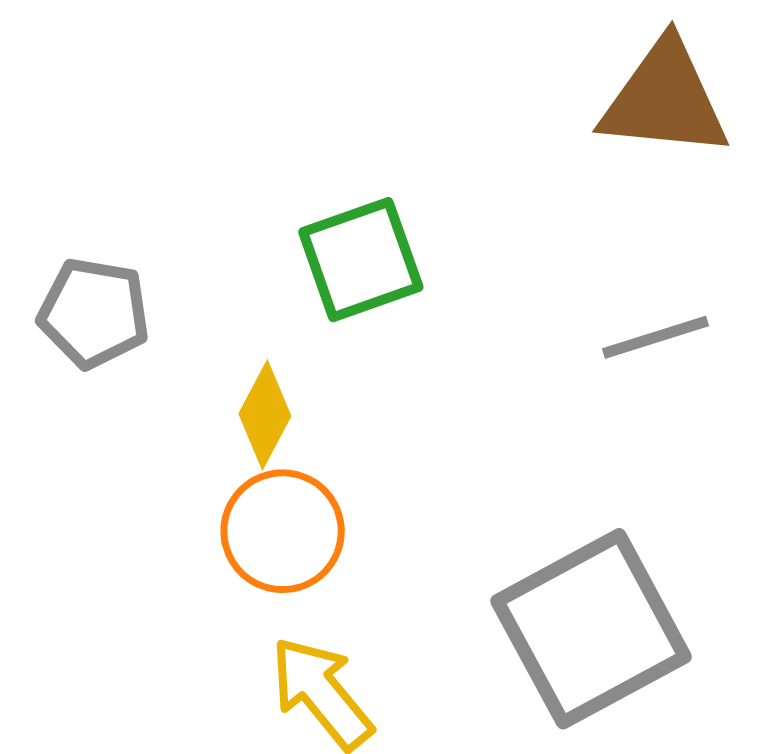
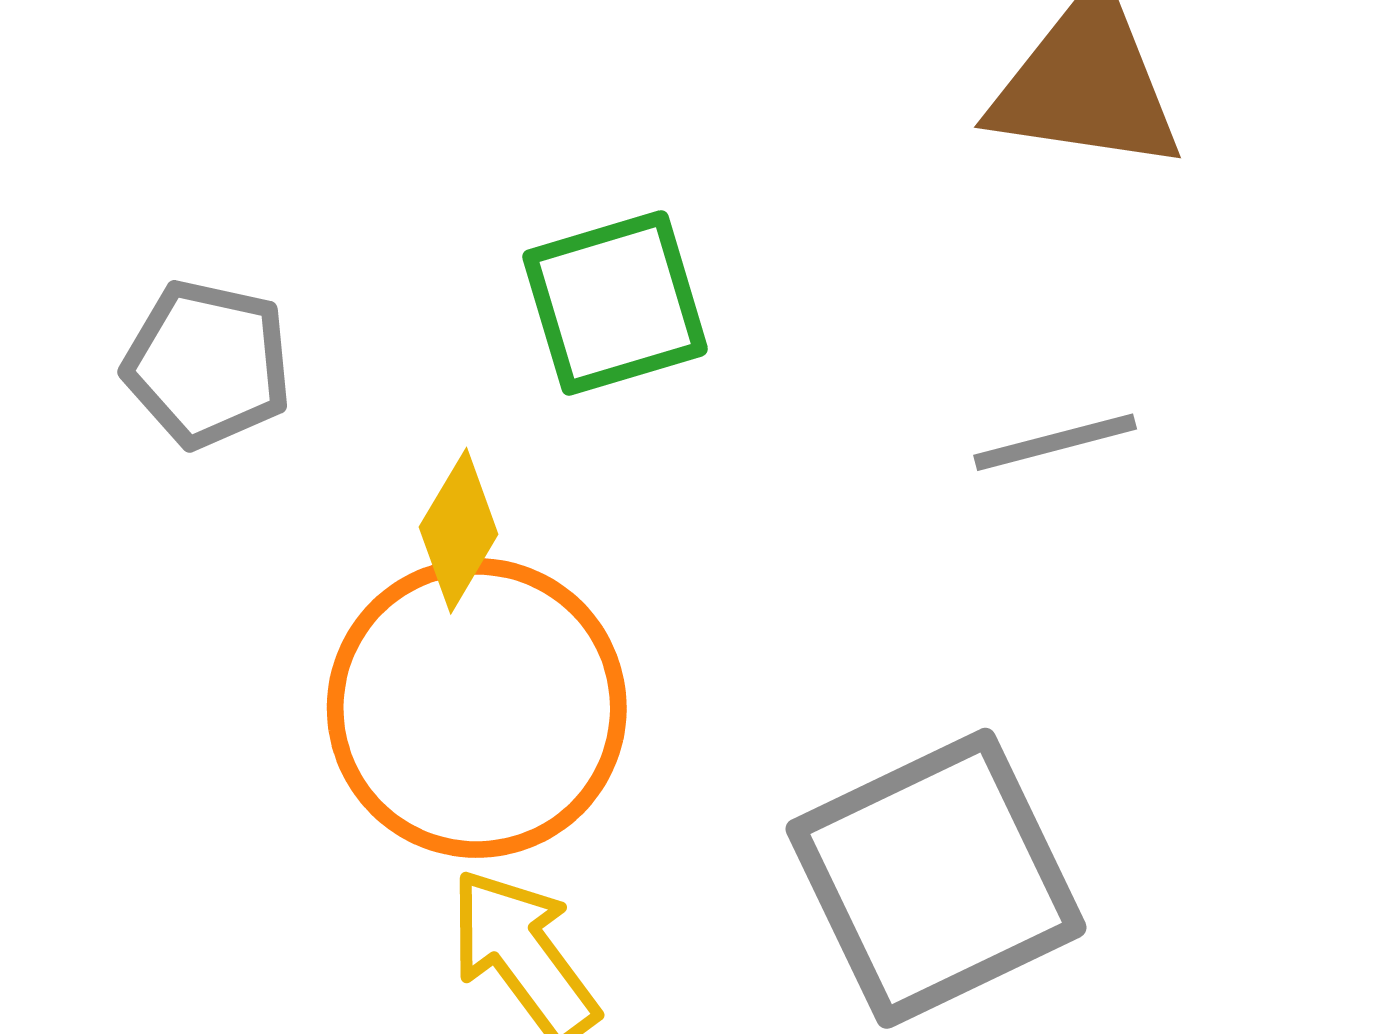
orange circle: (283, 531) -> (477, 708), size x1.6

